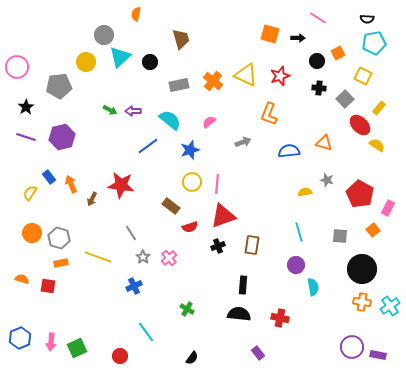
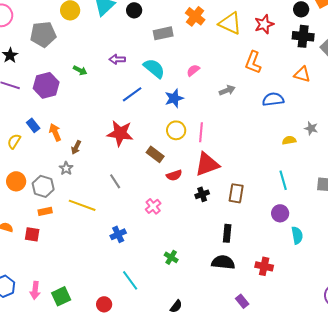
orange cross: (213, 81) -> (195, 16), moved
black cross: (319, 88) -> (303, 36), size x1.5
green arrow: (110, 110) -> (80, 70), moved
orange triangle: (324, 143) -> (302, 74), moved
red star: (121, 185) -> (120, 133), moved
gray star: (143, 257) -> (66, 168), moved

